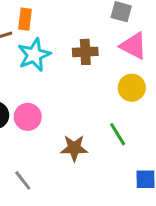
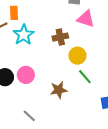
brown cross: (85, 52) -> (60, 37), moved
yellow circle: (132, 88) -> (77, 56), moved

